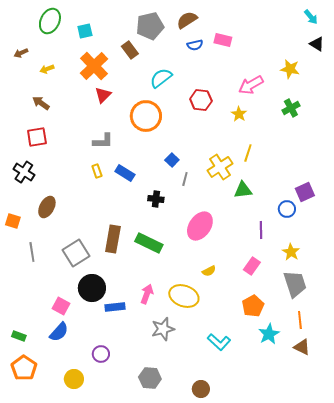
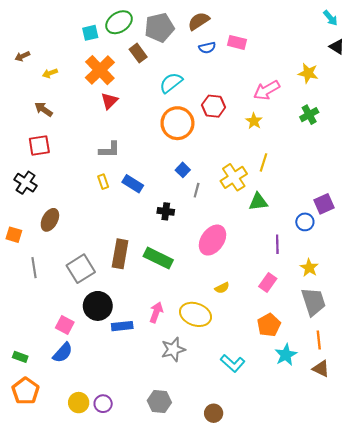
green ellipse: (50, 21) -> (119, 22), moved, turned 30
orange circle: (146, 116) -> (177, 123), moved
purple circle: (101, 354) -> (103, 404), moved

